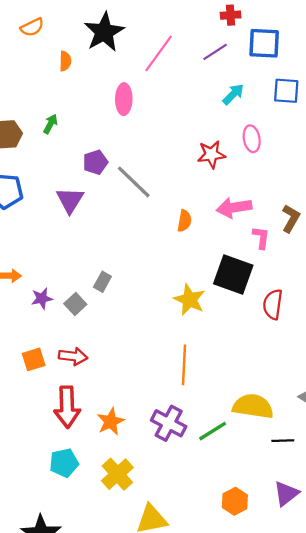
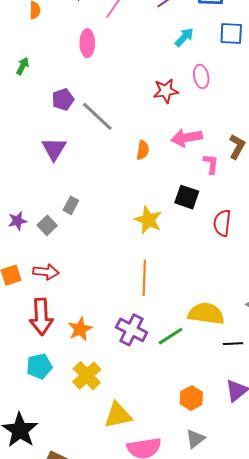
purple triangle: (70, 200) -> (54, 149), moved
black square: (233, 275) -> (187, 197), size x0.7

